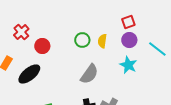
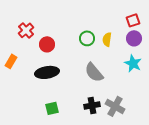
black ellipse: (29, 74) -> (47, 72), moved, turned 30
gray semicircle: (89, 74) -> (94, 72), turned 105

